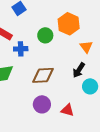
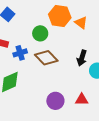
orange triangle: (86, 47) -> (81, 23), moved
brown diamond: (43, 75) -> (46, 58), moved, turned 65

